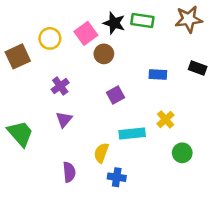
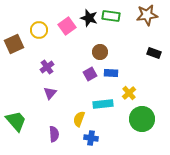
brown circle: (104, 54) -> (100, 52), moved
blue rectangle: (158, 74) -> (111, 73), moved
green trapezoid: (20, 134) -> (16, 121), moved
green circle: (182, 153) -> (142, 119), size x1.6

